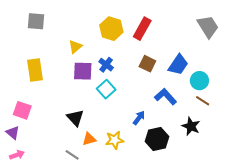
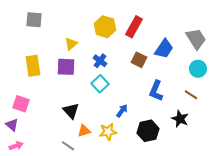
gray trapezoid: (208, 27) -> (196, 39), moved
blue trapezoid: (178, 65) -> (164, 49), moved
purple square: (83, 71) -> (66, 67), moved
cyan circle: (199, 81) -> (198, 69), moved
blue L-shape: (165, 97) -> (156, 91), turned -115
blue arrow: (139, 118) -> (122, 111), moved

